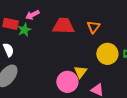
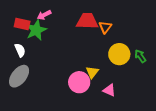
red trapezoid: (63, 26) -> (87, 21), moved
green star: (24, 30) -> (36, 30), size x1.5

